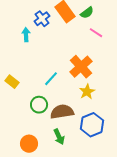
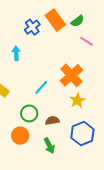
cyan arrow: (26, 35) -> (16, 53), moved
brown semicircle: (62, 112) -> (52, 121), size x0.6
orange circle: (29, 144) -> (20, 136), moved

